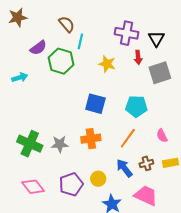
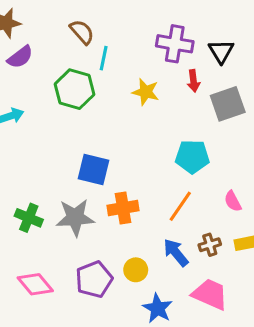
purple semicircle: (38, 48) -> (20, 57), moved
blue square: (95, 104) -> (93, 170), moved
green cross: (30, 144) -> (29, 218), size x0.7
gray star: (60, 144) -> (75, 218), size x1.4

